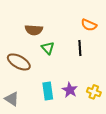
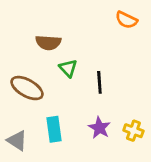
orange semicircle: (89, 25) -> (126, 20), moved
black line: (80, 48) -> (99, 82), moved
cyan rectangle: (48, 91) -> (54, 129), moved

